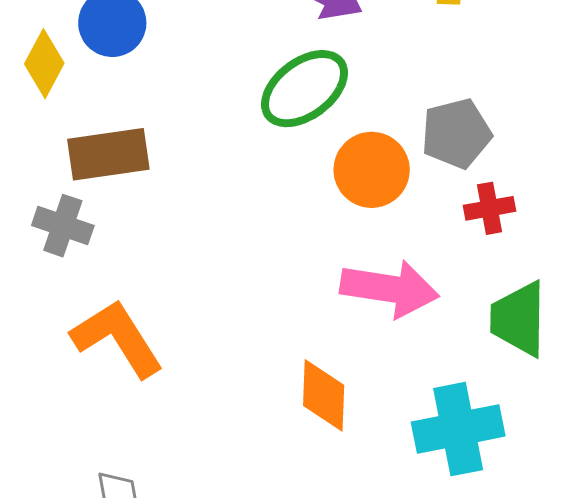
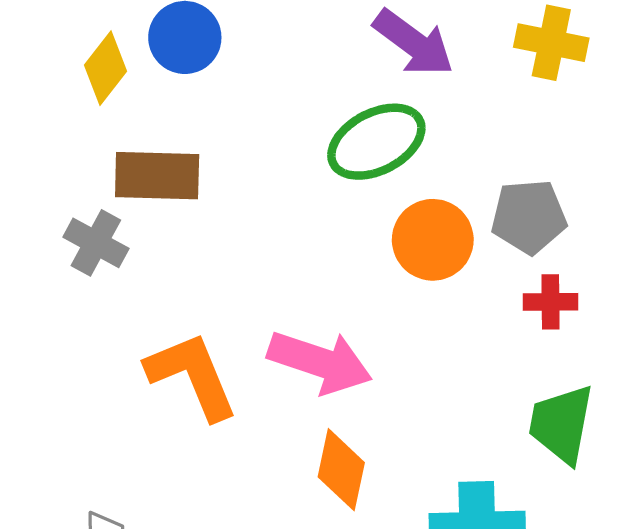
pink arrow: (390, 289) -> (320, 362), moved
orange L-shape: (117, 338) -> (192, 376), moved

